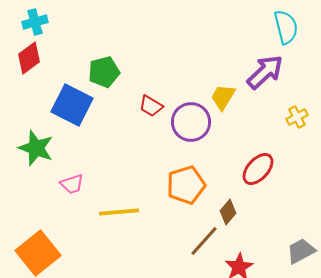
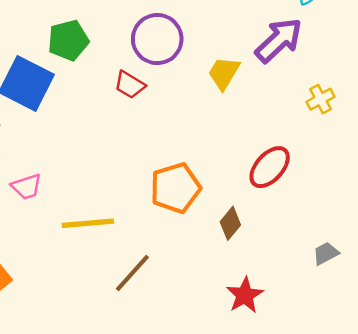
purple circle: (191, 122) -> (157, 39), moved
brown line: (204, 241) -> (132, 273), moved
gray trapezoid: (301, 251) -> (326, 253), moved, size x0.7

